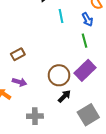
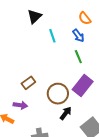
brown rectangle: (18, 54) -> (28, 83), moved

